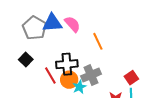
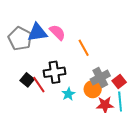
black square: (26, 59) -> (27, 80), moved
gray cross: (91, 75) -> (100, 78), moved
orange circle: (69, 80) -> (93, 89), moved

